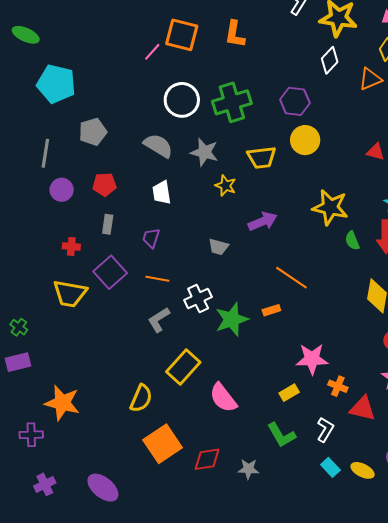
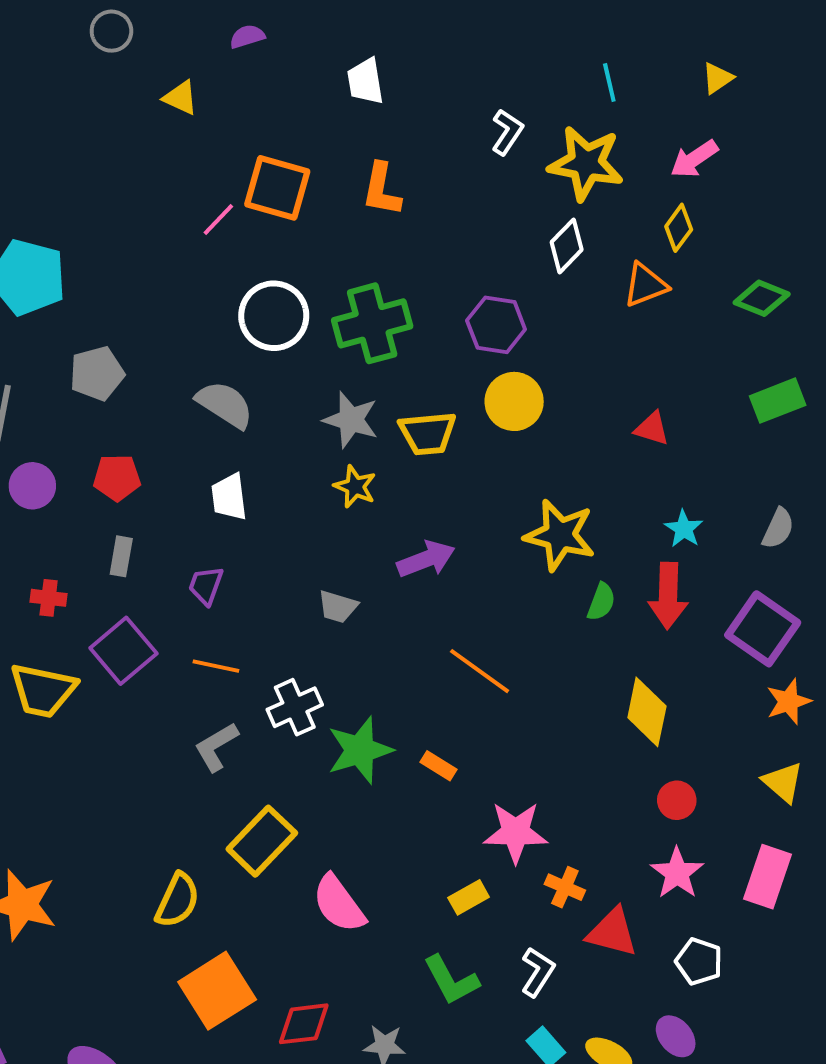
gray star: (204, 152) -> (351, 420), moved
green semicircle: (352, 241) -> (601, 602), turned -138
orange rectangle: (271, 310) -> (439, 766), moved, turned 48

